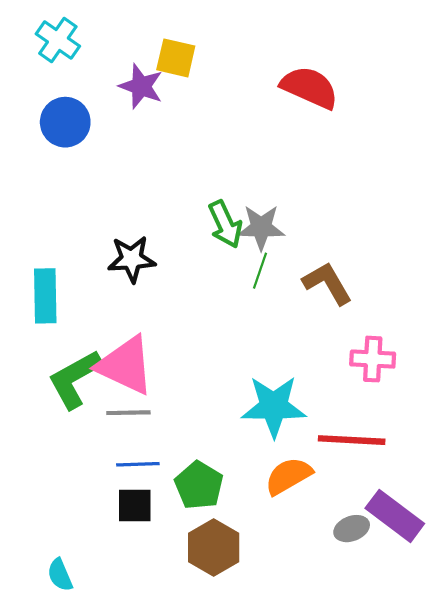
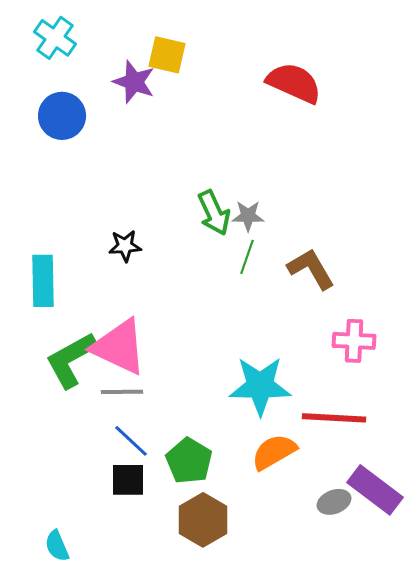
gray star: (261, 227) -> (248, 216), size x0.7
black star: (132, 259) -> (125, 246), size x0.7
blue line: (138, 464) -> (131, 441), turned 45

